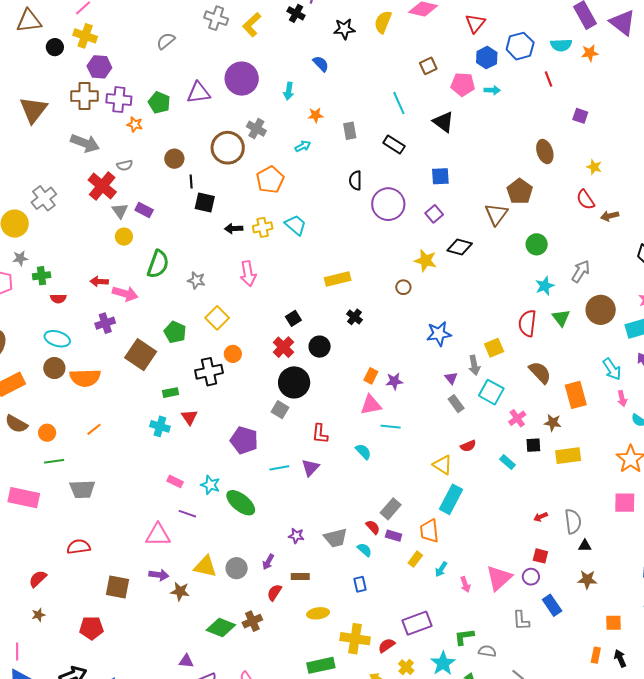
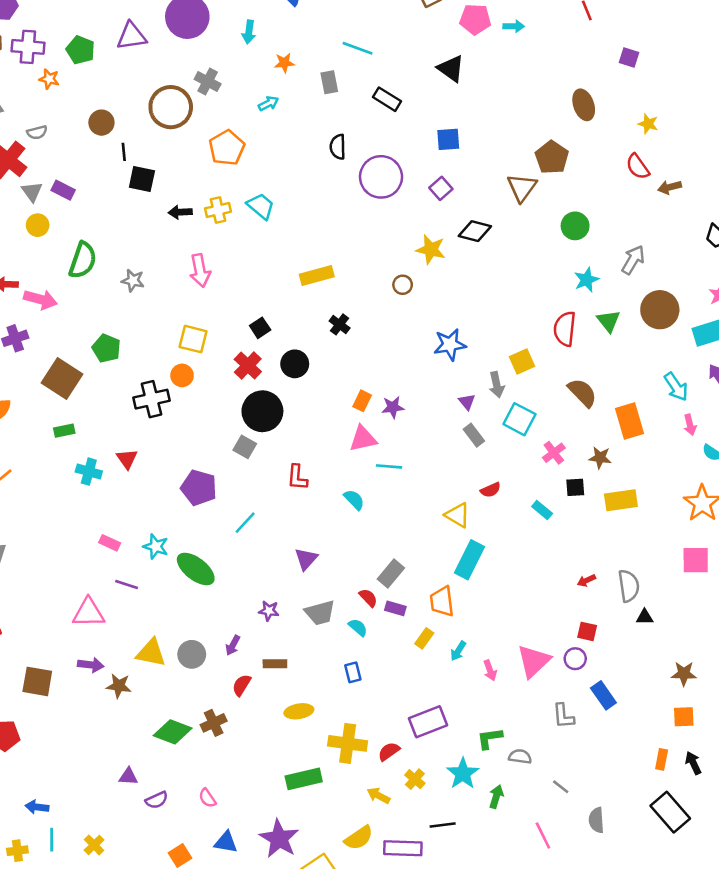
cyan line: (399, 103) -> (358, 48), moved, turned -45
yellow square: (217, 318) -> (193, 339), moved, turned -30
green rectangle: (170, 393) -> (64, 431), moved
cyan line: (279, 468) -> (245, 523), turned -36
purple triangle: (310, 468) -> (306, 559), moved
brown star: (587, 580) -> (684, 674), moved

